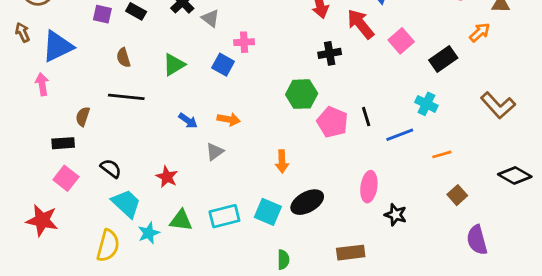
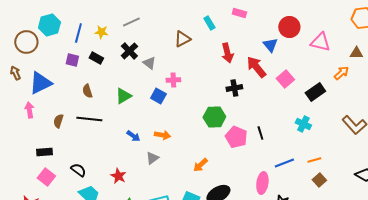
brown semicircle: (83, 117) -> (58, 121), moved
blue line: (400, 135) -> (284, 163), moved
orange arrow: (282, 161) -> (200, 165), turned 49
brown square: (457, 195) -> (319, 180), moved

